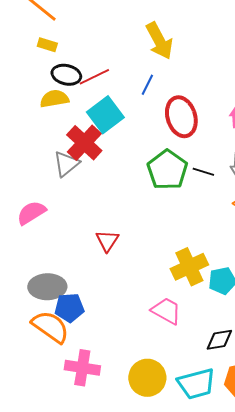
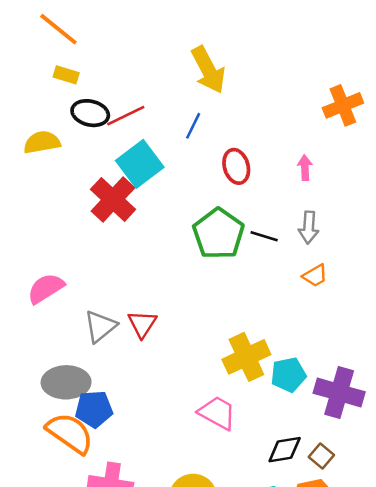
yellow semicircle: (54, 99) -> (42, 142), moved
red ellipse: (181, 117) -> (236, 166), size x0.7
gray triangle: (66, 164) -> (100, 326), moved

